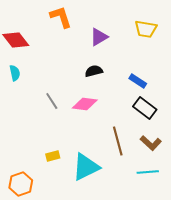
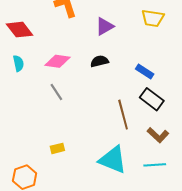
pink diamond: (85, 104) -> (57, 61), moved
brown line: (118, 141) -> (123, 115), moved
cyan triangle: (86, 167) -> (113, 160), moved, turned 48

